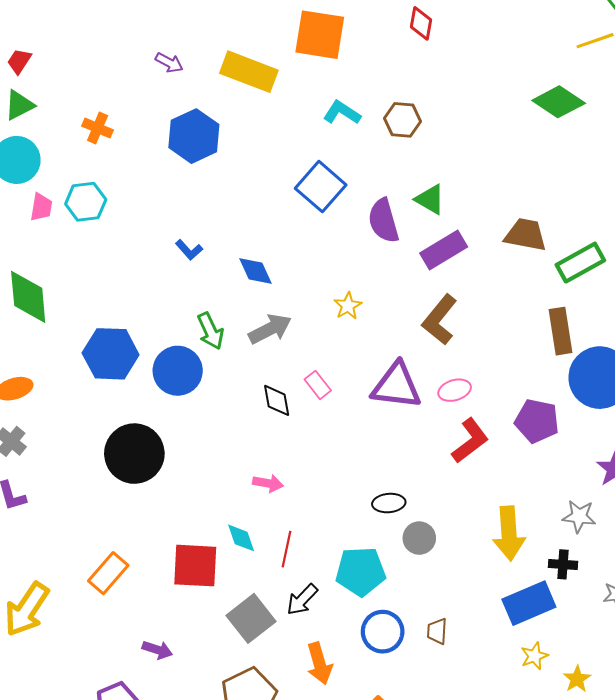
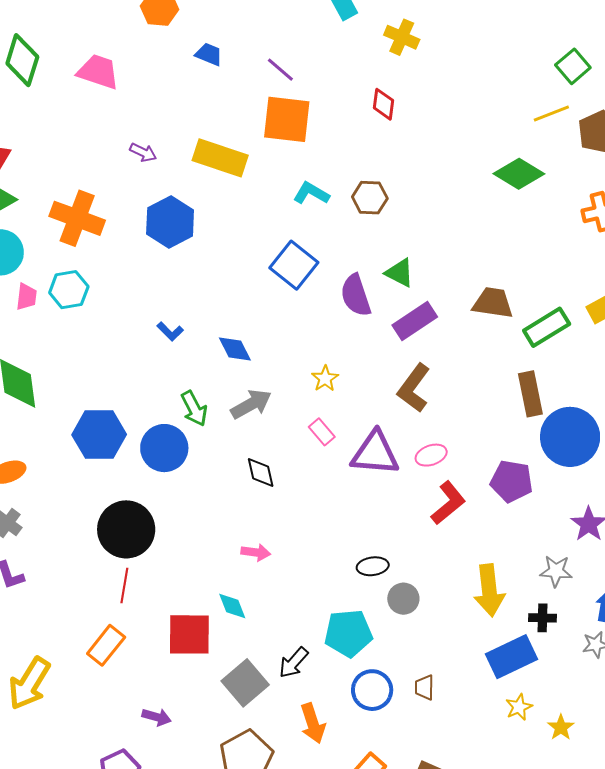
orange cross: (98, 128) -> (77, 218), size x1.8
pink rectangle: (318, 385) -> (322, 432), moved
red line: (287, 549) -> (124, 585), moved

